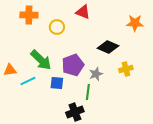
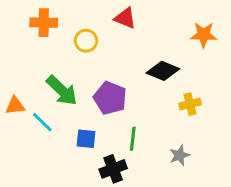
purple pentagon: (73, 65) -> (110, 98), turned -30
gray star: (96, 74) -> (179, 155), moved
cyan line: (28, 81) -> (42, 122), turned 70
blue square: (57, 83) -> (86, 139), moved

